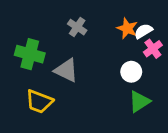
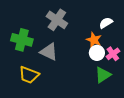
gray cross: (77, 27) -> (57, 20), size x1.5
orange star: (127, 28) -> (94, 40), moved
pink cross: (153, 49) -> (113, 54), moved

